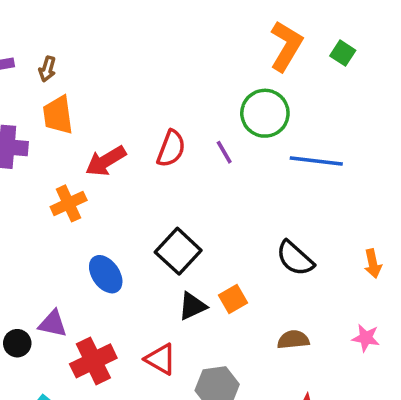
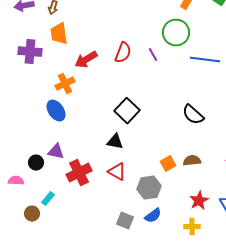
blue ellipse: (106, 274) -> (56, 111), moved
orange square: (233, 299) -> (168, 164), moved
black triangle: (192, 306) -> (115, 142), moved, turned 36

